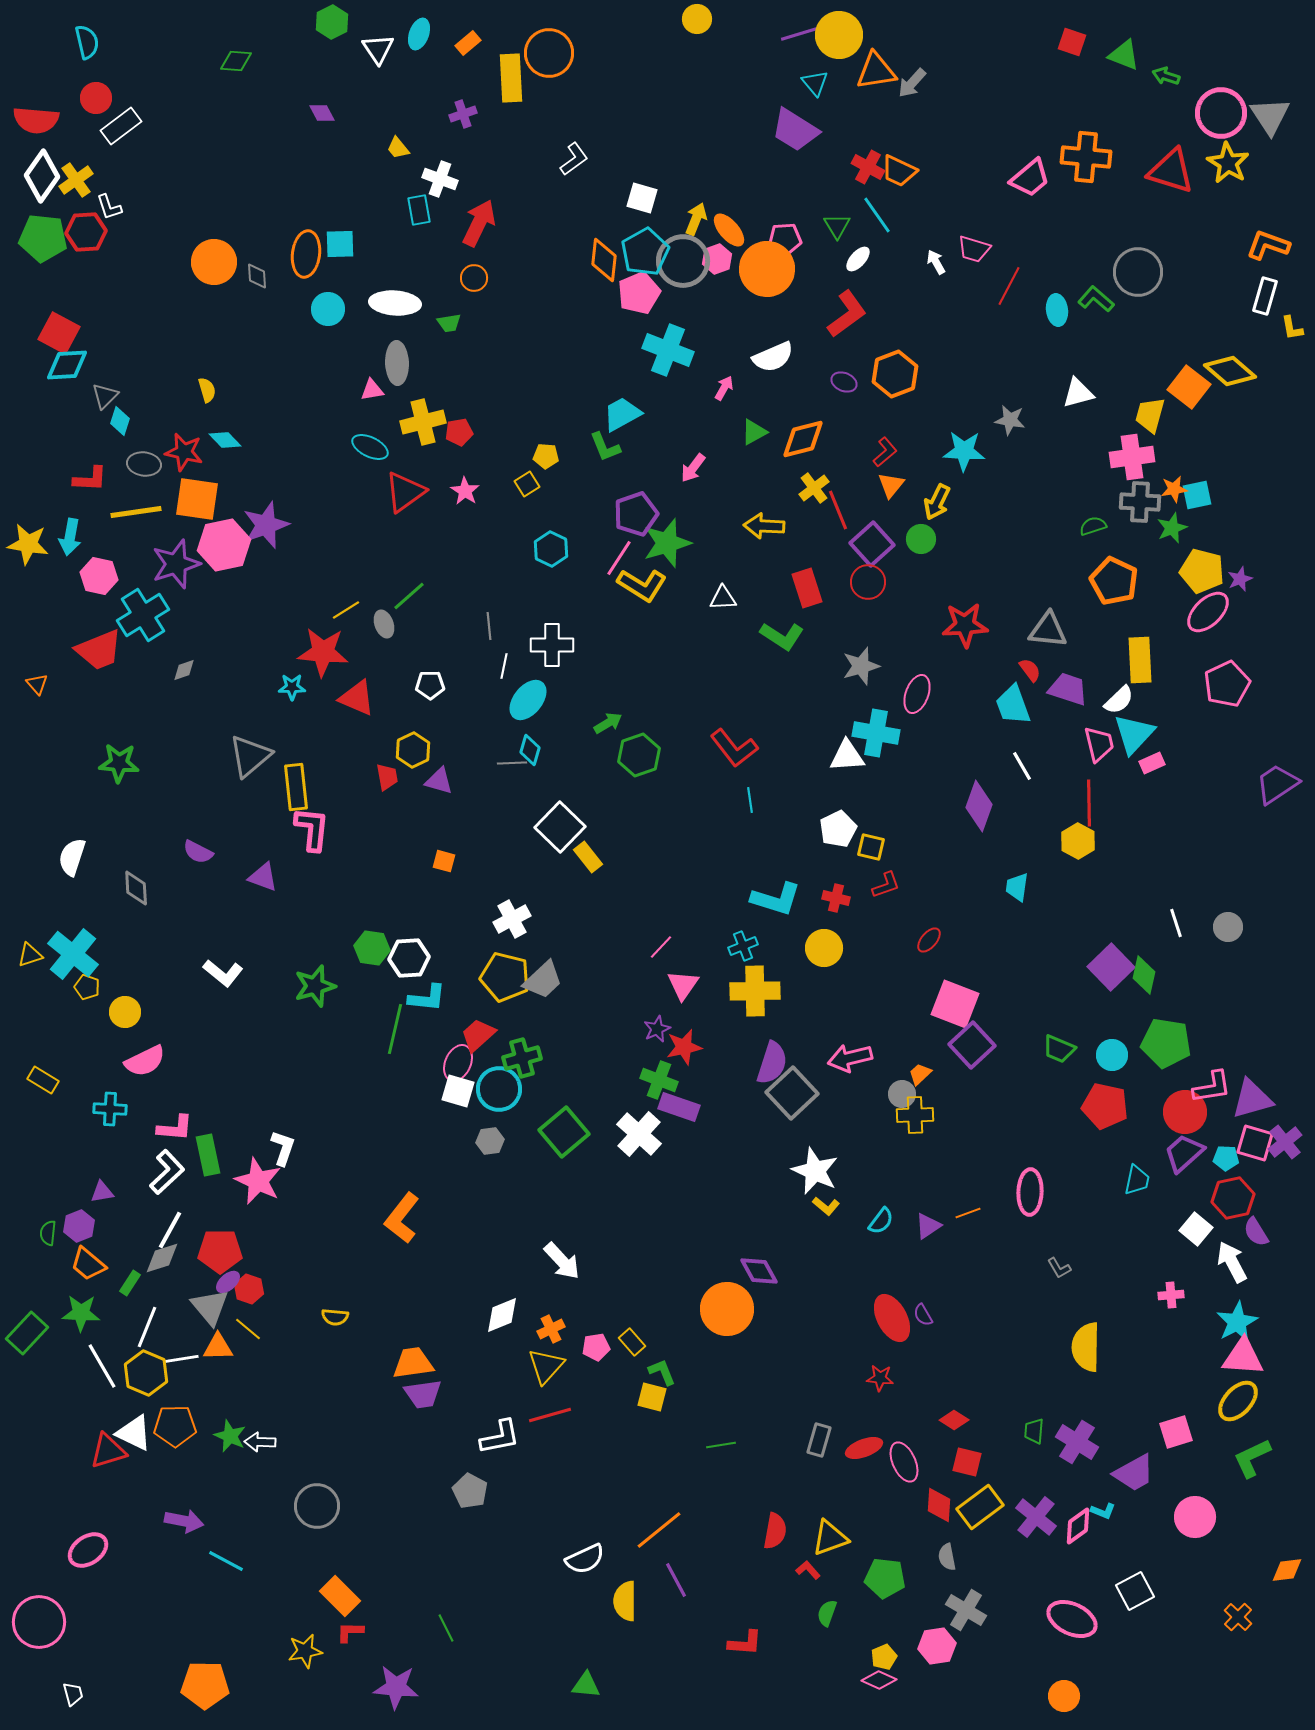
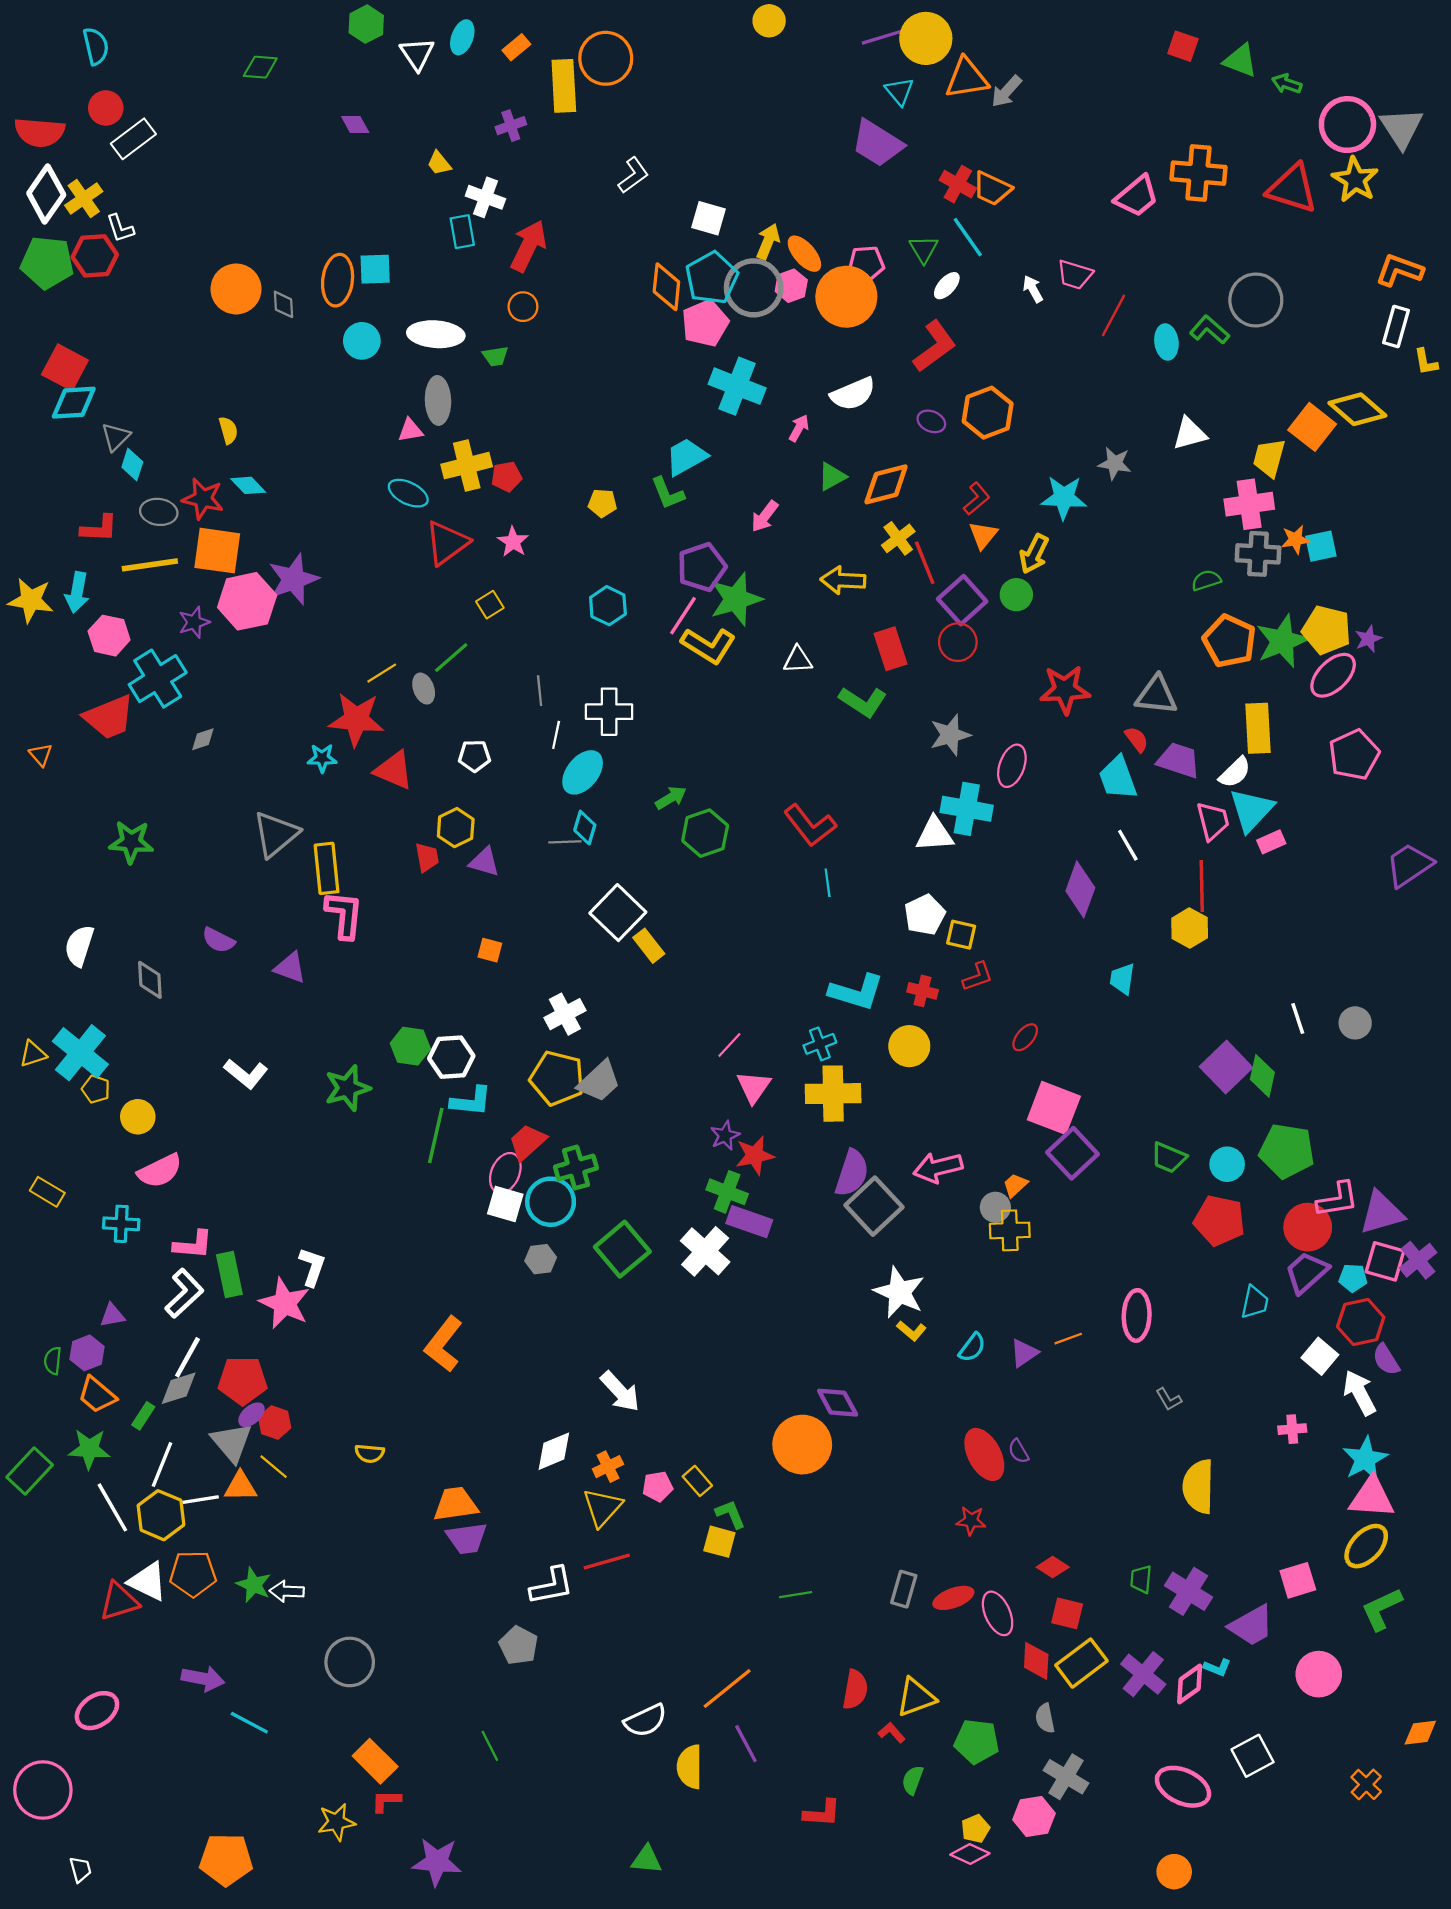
yellow square: (527, 484) -> (490, 605), moved
green star: (1172, 528) -> (1282, 641), moved, size x1.6
purple star: (176, 564) -> (194, 622), size x0.6
green line: (446, 1628) -> (490, 1746), moved

